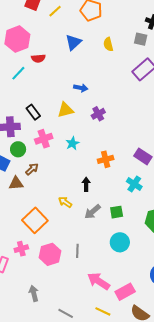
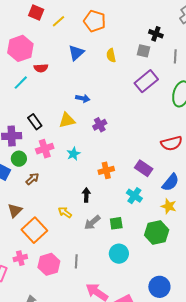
brown triangle: (16, 183) -> (15, 210), moved, turned -42

